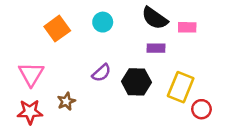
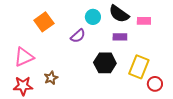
cyan circle: (103, 22) -> (93, 17), moved
purple semicircle: (101, 73) -> (78, 36), moved
pink triangle: (31, 74) -> (24, 57), turned 35

